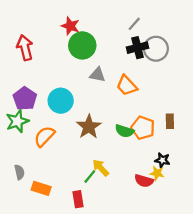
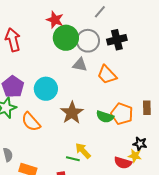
gray line: (134, 24) -> (100, 12), moved
gray circle: (156, 49) -> (88, 41), moved
orange semicircle: (44, 136) -> (31, 122), turned -85
green line: (90, 176) -> (73, 159), turned 64

